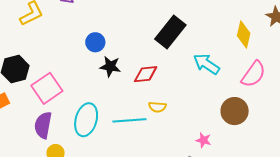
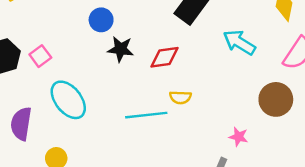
pink square: (47, 88) -> (40, 56), moved, size x0.6
cyan ellipse: (86, 120) -> (68, 100), moved, turned -52
purple semicircle: (43, 125) -> (21, 124), moved

